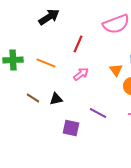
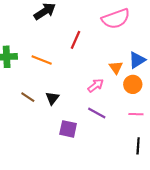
pink arrow: (81, 74) -> (96, 85), moved
black triangle: (56, 99) -> (52, 98), turned -40

